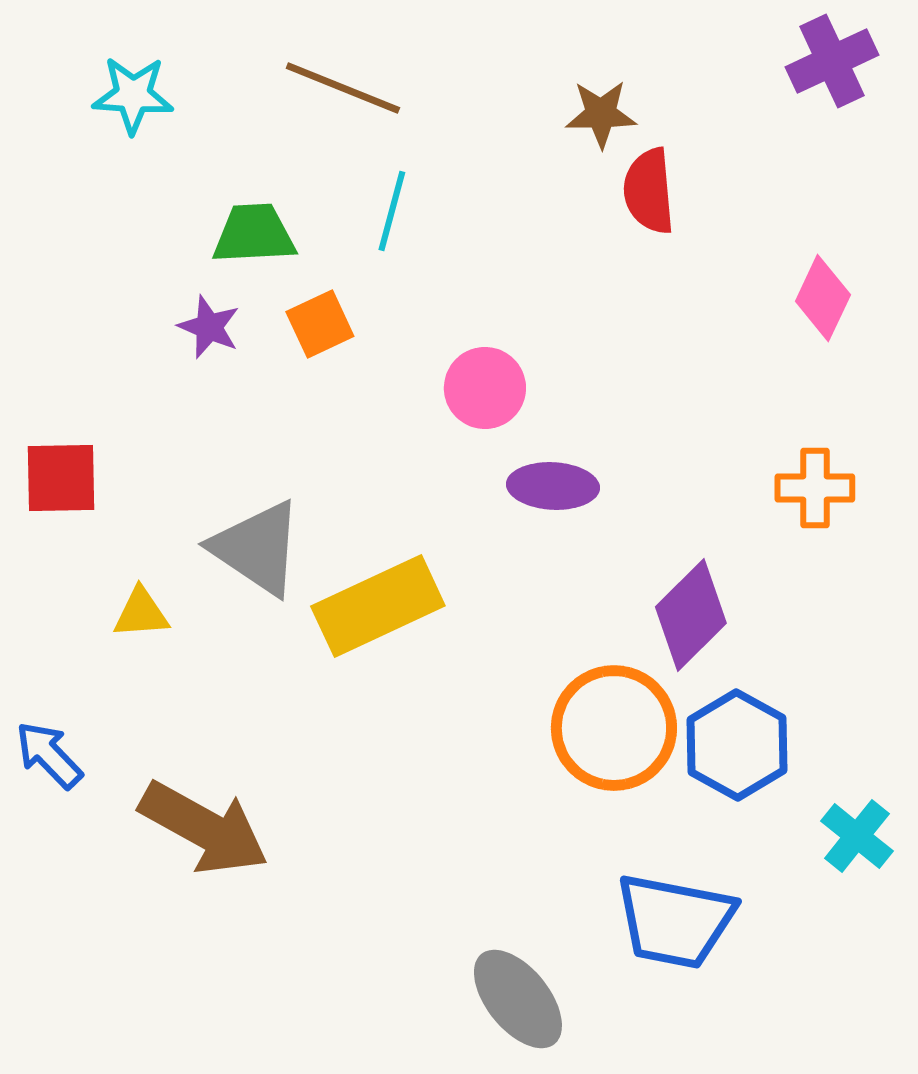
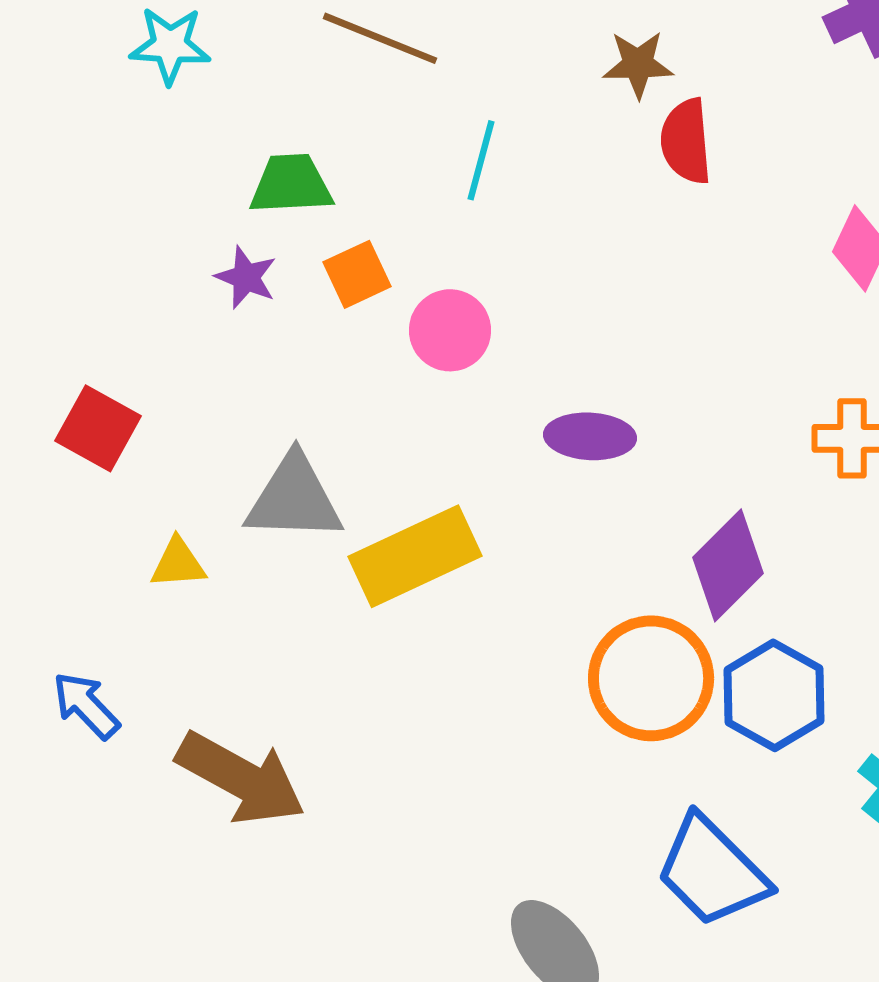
cyan line: (392, 211) -> (481, 160), moved
pink circle: (485, 388) -> (450, 330), moved
red square: (61, 478) -> (98, 428), turned 30
gray triangle: (257, 548) -> (294, 498), turned -32
blue trapezoid: (675, 921) -> (712, 871), turned 34

